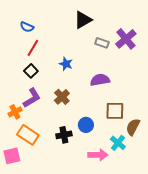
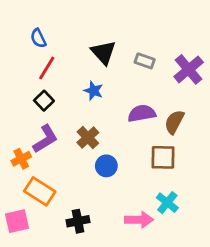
black triangle: (83, 20) -> (103, 52), moved, turned -42
blue semicircle: (27, 27) -> (38, 38), turned 40
purple cross: (126, 39) -> (189, 69), moved
blue circle: (86, 125) -> (106, 166), moved
brown semicircle: (133, 127) -> (174, 122), moved
black cross: (64, 135) -> (78, 221), moved

